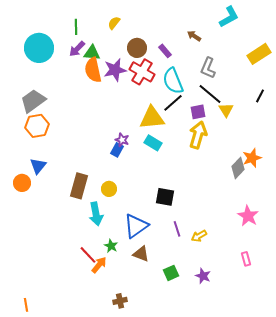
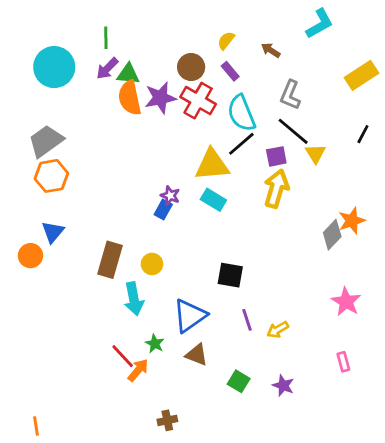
yellow semicircle: (114, 23) -> (226, 41), moved
green square: (171, 273) -> (239, 381), turned -35

